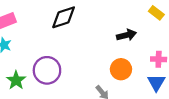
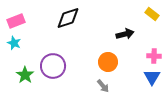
orange circle: (121, 69) -> (108, 62), moved

